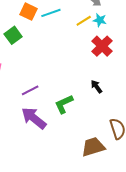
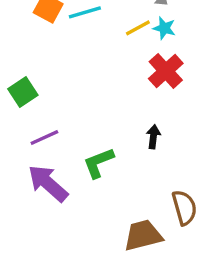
green square: (13, 35) -> (23, 92), moved
black arrow: (96, 87) -> (153, 137), turned 40

